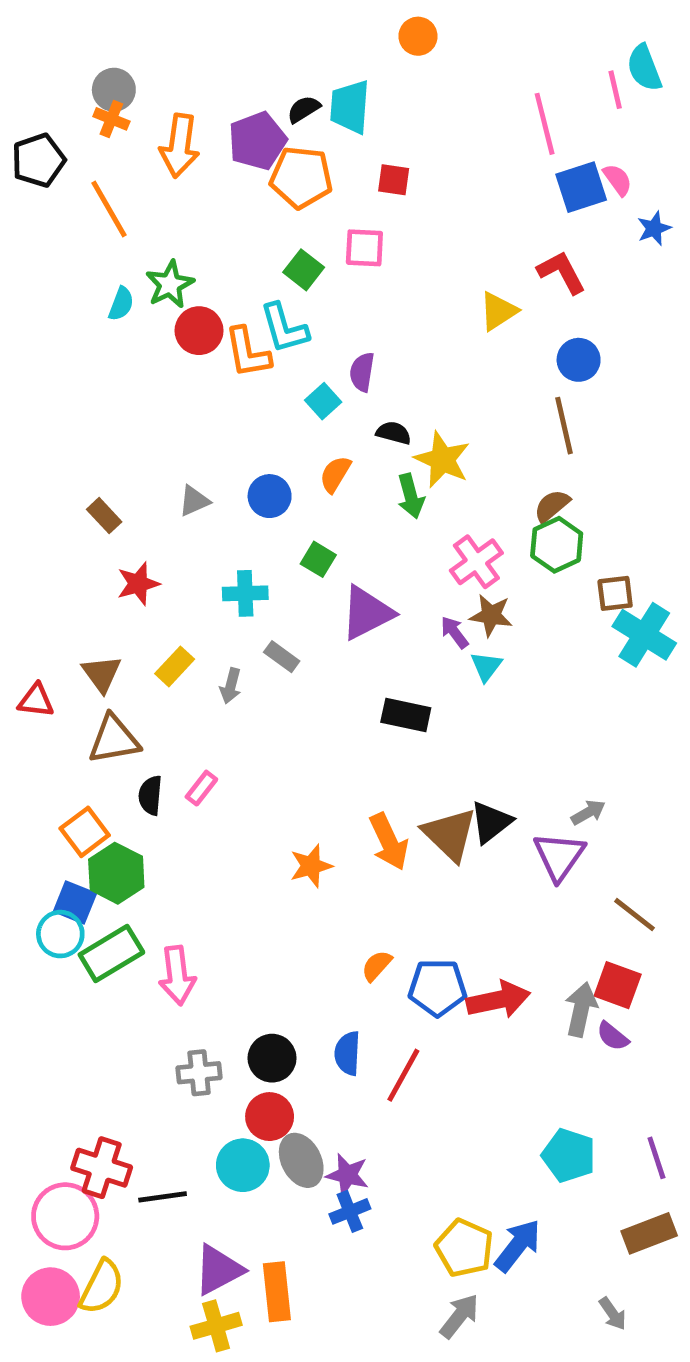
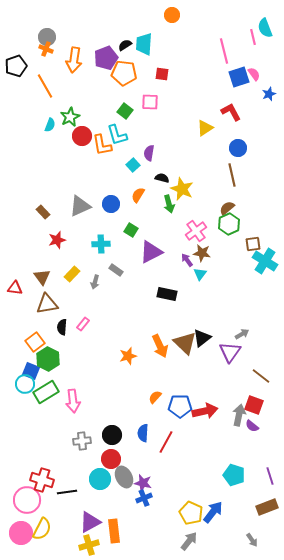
gray triangle: (194, 501) -> (80, 206), size x1.6

